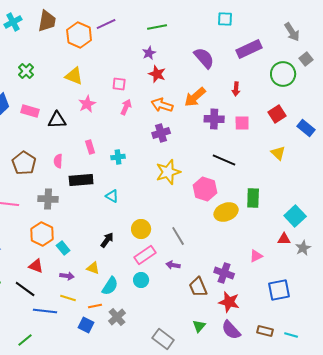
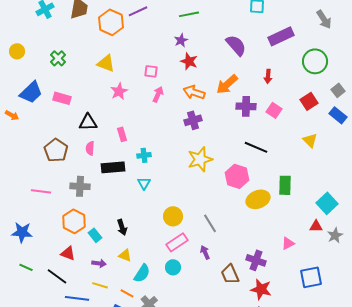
gray square: (306, 59) -> (338, 90), moved
black triangle: (57, 120) -> (88, 122), moved
pink square: (242, 123) -> (274, 110), turned 35
cyan cross: (118, 157) -> (144, 155), moved
cyan triangle: (112, 196) -> (144, 183), turned 32
black arrow: (107, 240) -> (122, 227), moved, turned 126
purple arrow: (173, 265) -> (205, 252), turned 56
orange line: (95, 306) -> (127, 293), turned 40

